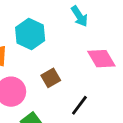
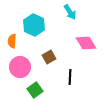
black line: (79, 105) -> (70, 77), turned -35

